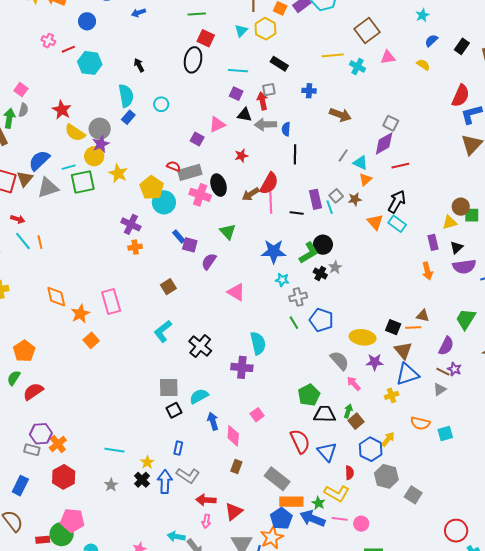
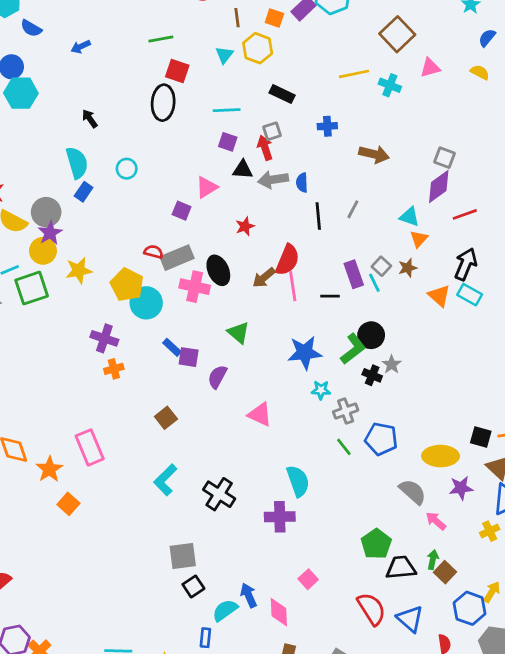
cyan hexagon: (90, 63) -> (21, 93), moved
gray line: (343, 155) -> (353, 209), moved
yellow star: (118, 173) -> (79, 270), turned -30
cyan semicircle: (199, 396) -> (225, 610), moved

